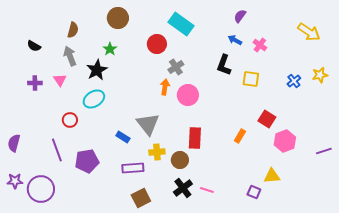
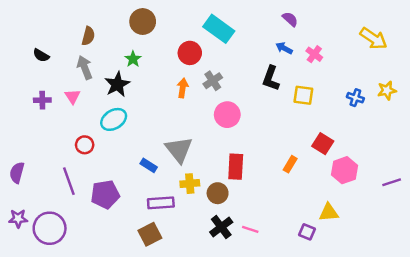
purple semicircle: (240, 16) -> (290, 19), turned 96
blue cross: (294, 81) -> (355, 98), turned -32
orange arrow: (165, 87) -> (183, 88), moved
brown square: (141, 198) -> (150, 234), moved

